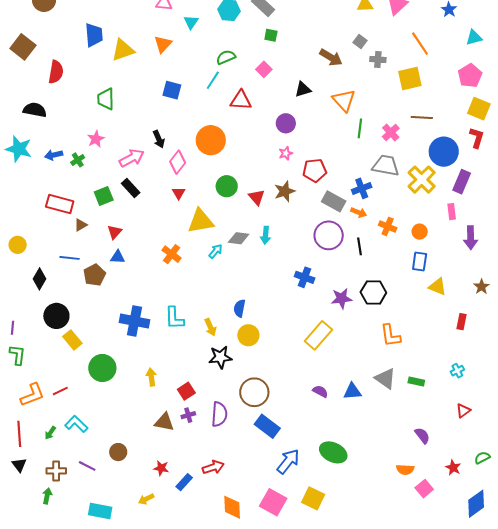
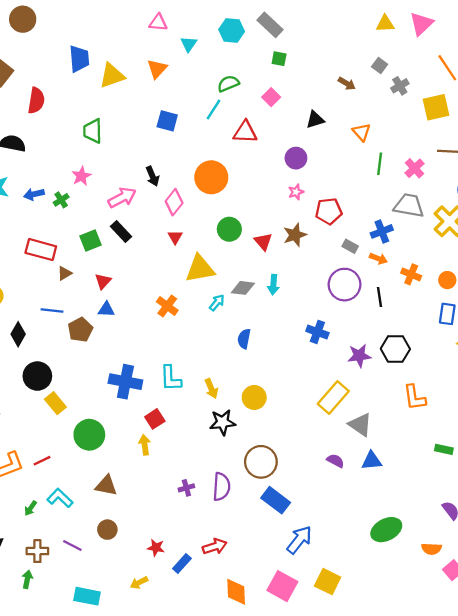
brown arrow: (331, 57) -> (347, 84), size x0.7
gray cross: (378, 59) -> (400, 86), turned -35
orange triangle: (344, 100) -> (361, 132), size x0.7
gray rectangle: (334, 201) -> (350, 246), size x0.6
blue semicircle: (239, 308) -> (244, 339), moved
gray triangle: (385, 378) -> (360, 425), moved
red square: (186, 391) -> (155, 419), moved
brown triangle: (164, 422) -> (106, 486), moved
green ellipse: (333, 452) -> (386, 530), moved, turned -52

